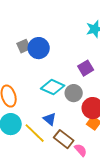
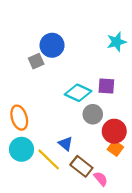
blue circle: (39, 48) -> (52, 45), moved
purple square: (86, 68) -> (106, 86), turned 35
cyan diamond: (53, 87) -> (78, 93), moved

